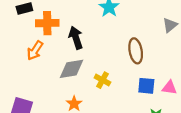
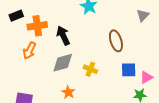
pink triangle: (169, 88) -> (146, 77), moved, turned -32

